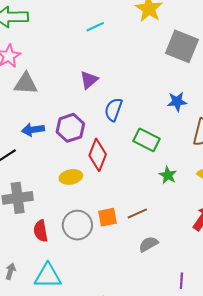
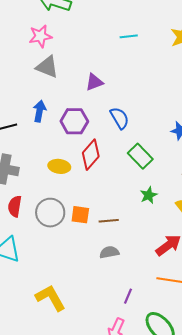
purple triangle: (89, 80) -> (94, 82), moved
blue semicircle: (114, 110) -> (119, 118), turned 110
blue arrow: (33, 130) -> (39, 111), turned 90

